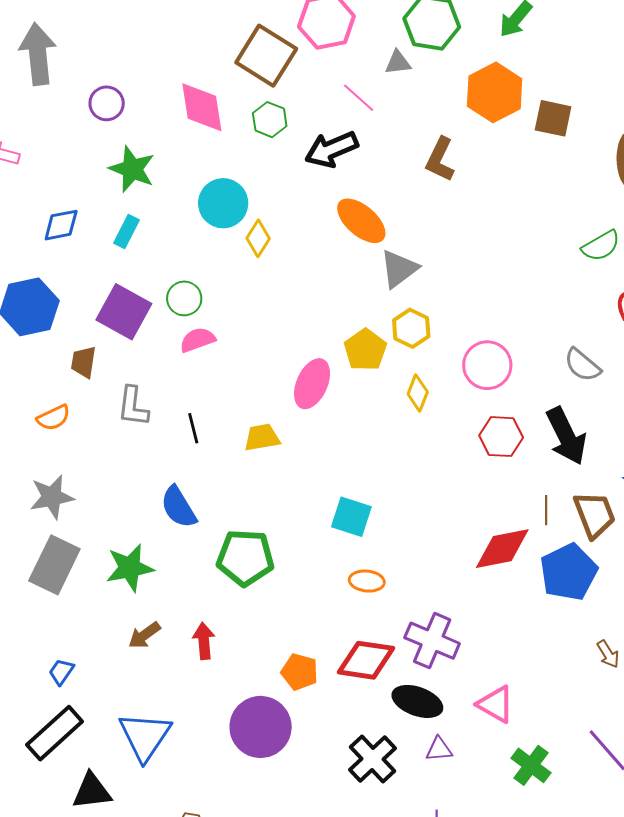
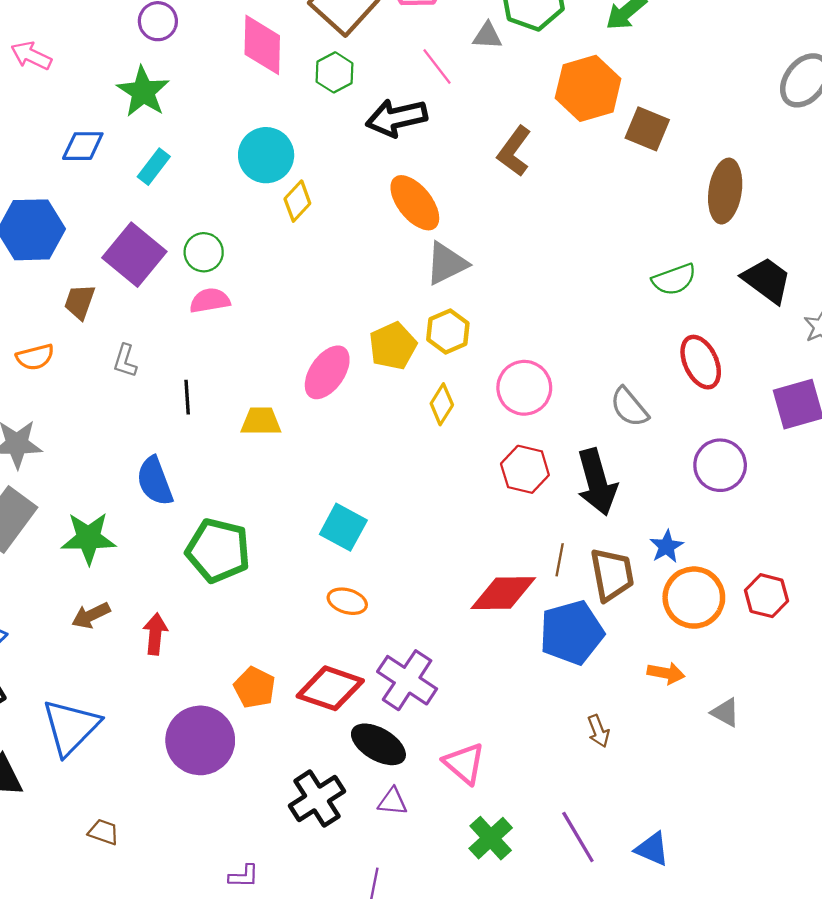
green star: (132, 169) -> (143, 92), moved
gray L-shape: (133, 406) -> (125, 361), size x0.7

